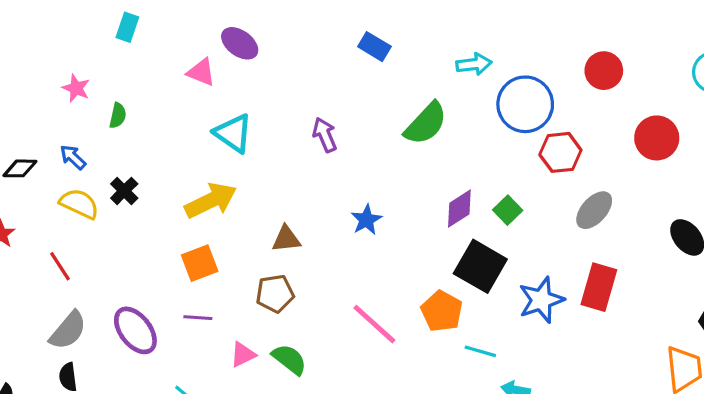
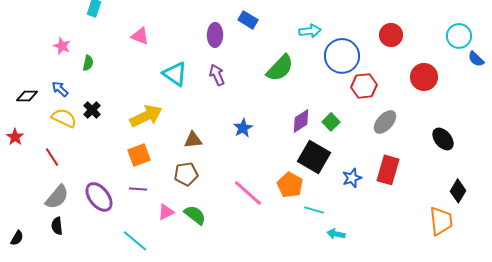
purple ellipse: (240, 43) -> (215, 35), moved, turned 55
cyan triangle: (233, 133) -> (175, 74), moved
blue star: (541, 300) -> (352, 178), size x0.7

